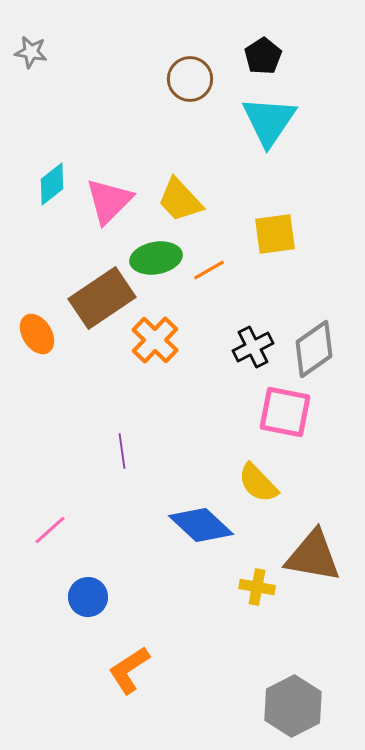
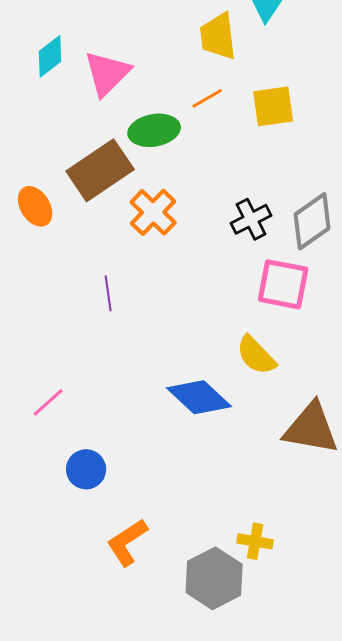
yellow trapezoid: (180, 200) -> (218, 36), moved, turned 36
orange line: (209, 270) -> (207, 98), moved
purple line: (122, 451) -> (108, 293), moved
yellow cross: (257, 587) -> (255, 541), moved
gray hexagon: (293, 706) -> (214, 578), moved

